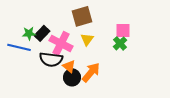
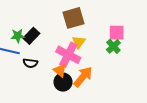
pink cross: (61, 43) -> (68, 55), moved
black semicircle: (51, 59) -> (30, 63), moved, size x0.6

